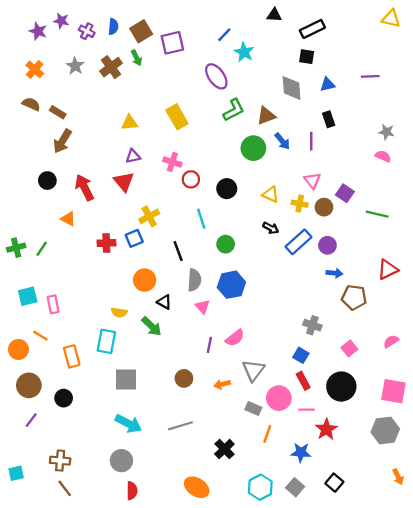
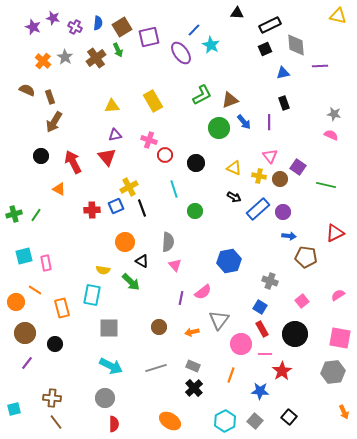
black square: (307, 57) -> (265, 49), turned -32
orange cross: (35, 69) -> (43, 61), moved
purple ellipse: (216, 76) -> (181, 53), moved
gray diamond: (292, 88) -> (296, 45), moved
brown rectangle: (58, 112) -> (50, 97), turned 40
black line: (178, 251) -> (142, 208), moved
blue hexagon: (231, 285) -> (229, 261), moved
gray rectangle: (253, 408) -> (193, 366), moved

